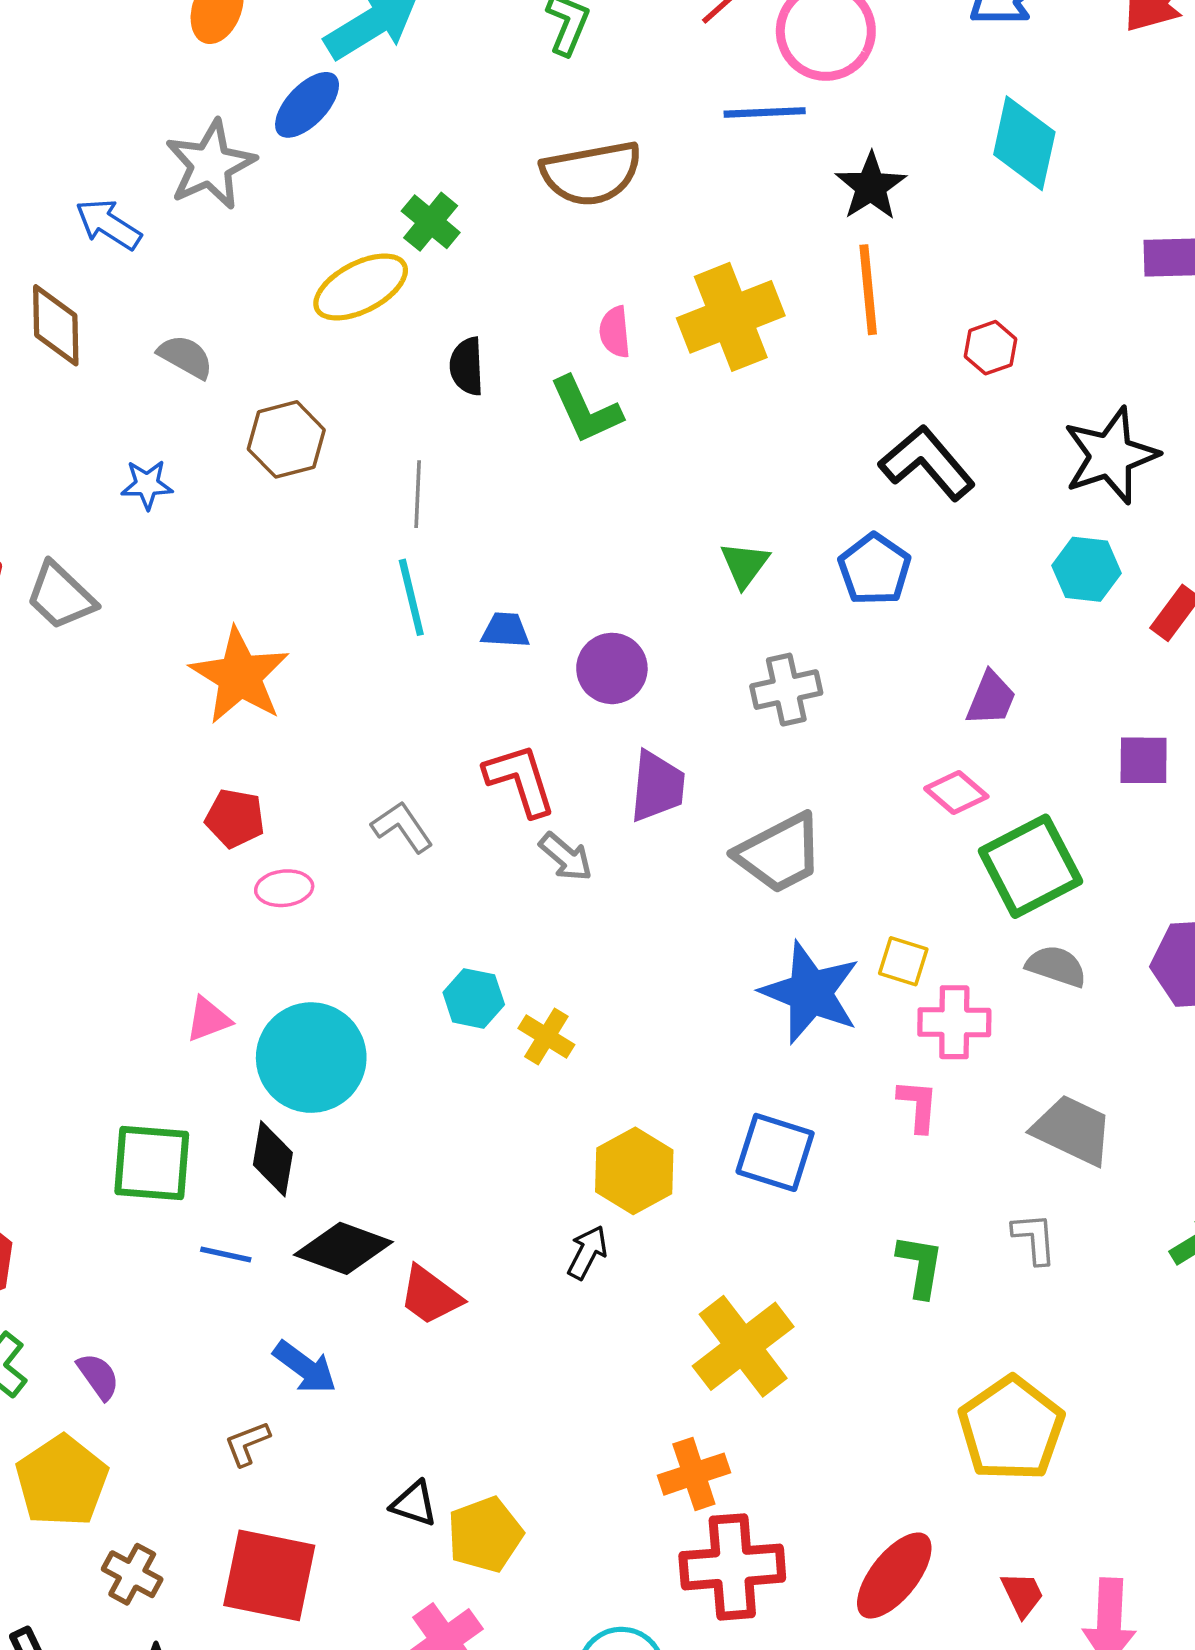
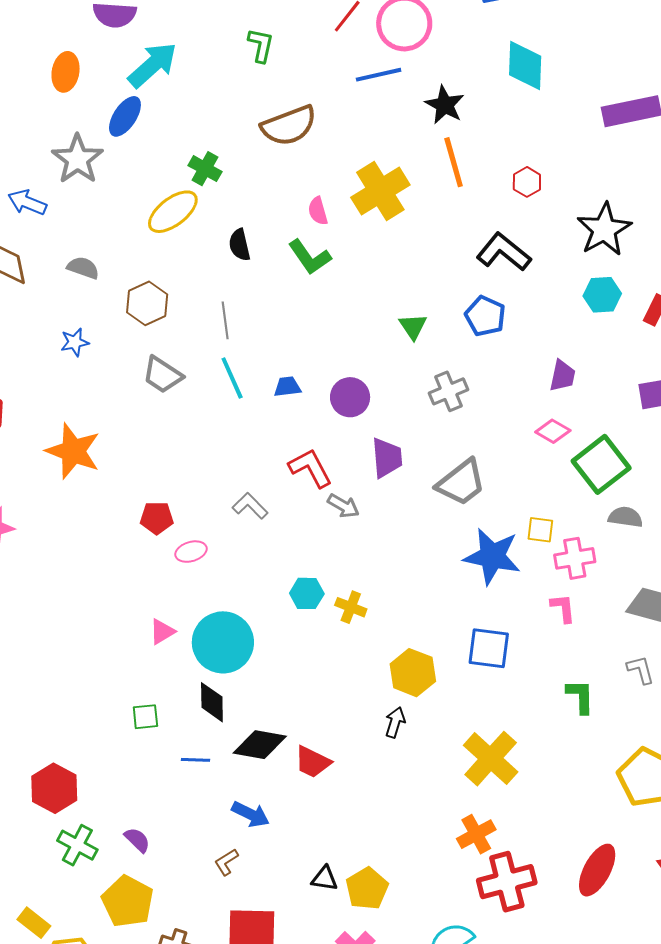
gray trapezoid: (61, 596) -> (162, 375), moved
orange star: (240, 676) -> (73, 451), moved
green square: (152, 1163) -> (145, 717), size x0.6

